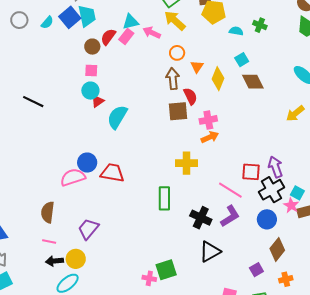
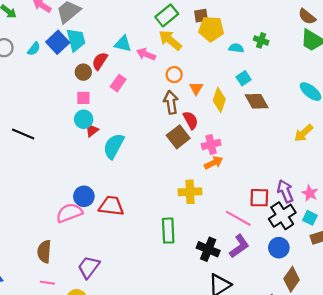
cyan triangle: (131, 22) -> (123, 44), turned 30
pink rectangle: (126, 36) -> (118, 83), moved
brown square: (178, 111) -> (178, 137), turned -30
pink star: (291, 205) -> (310, 193), moved

